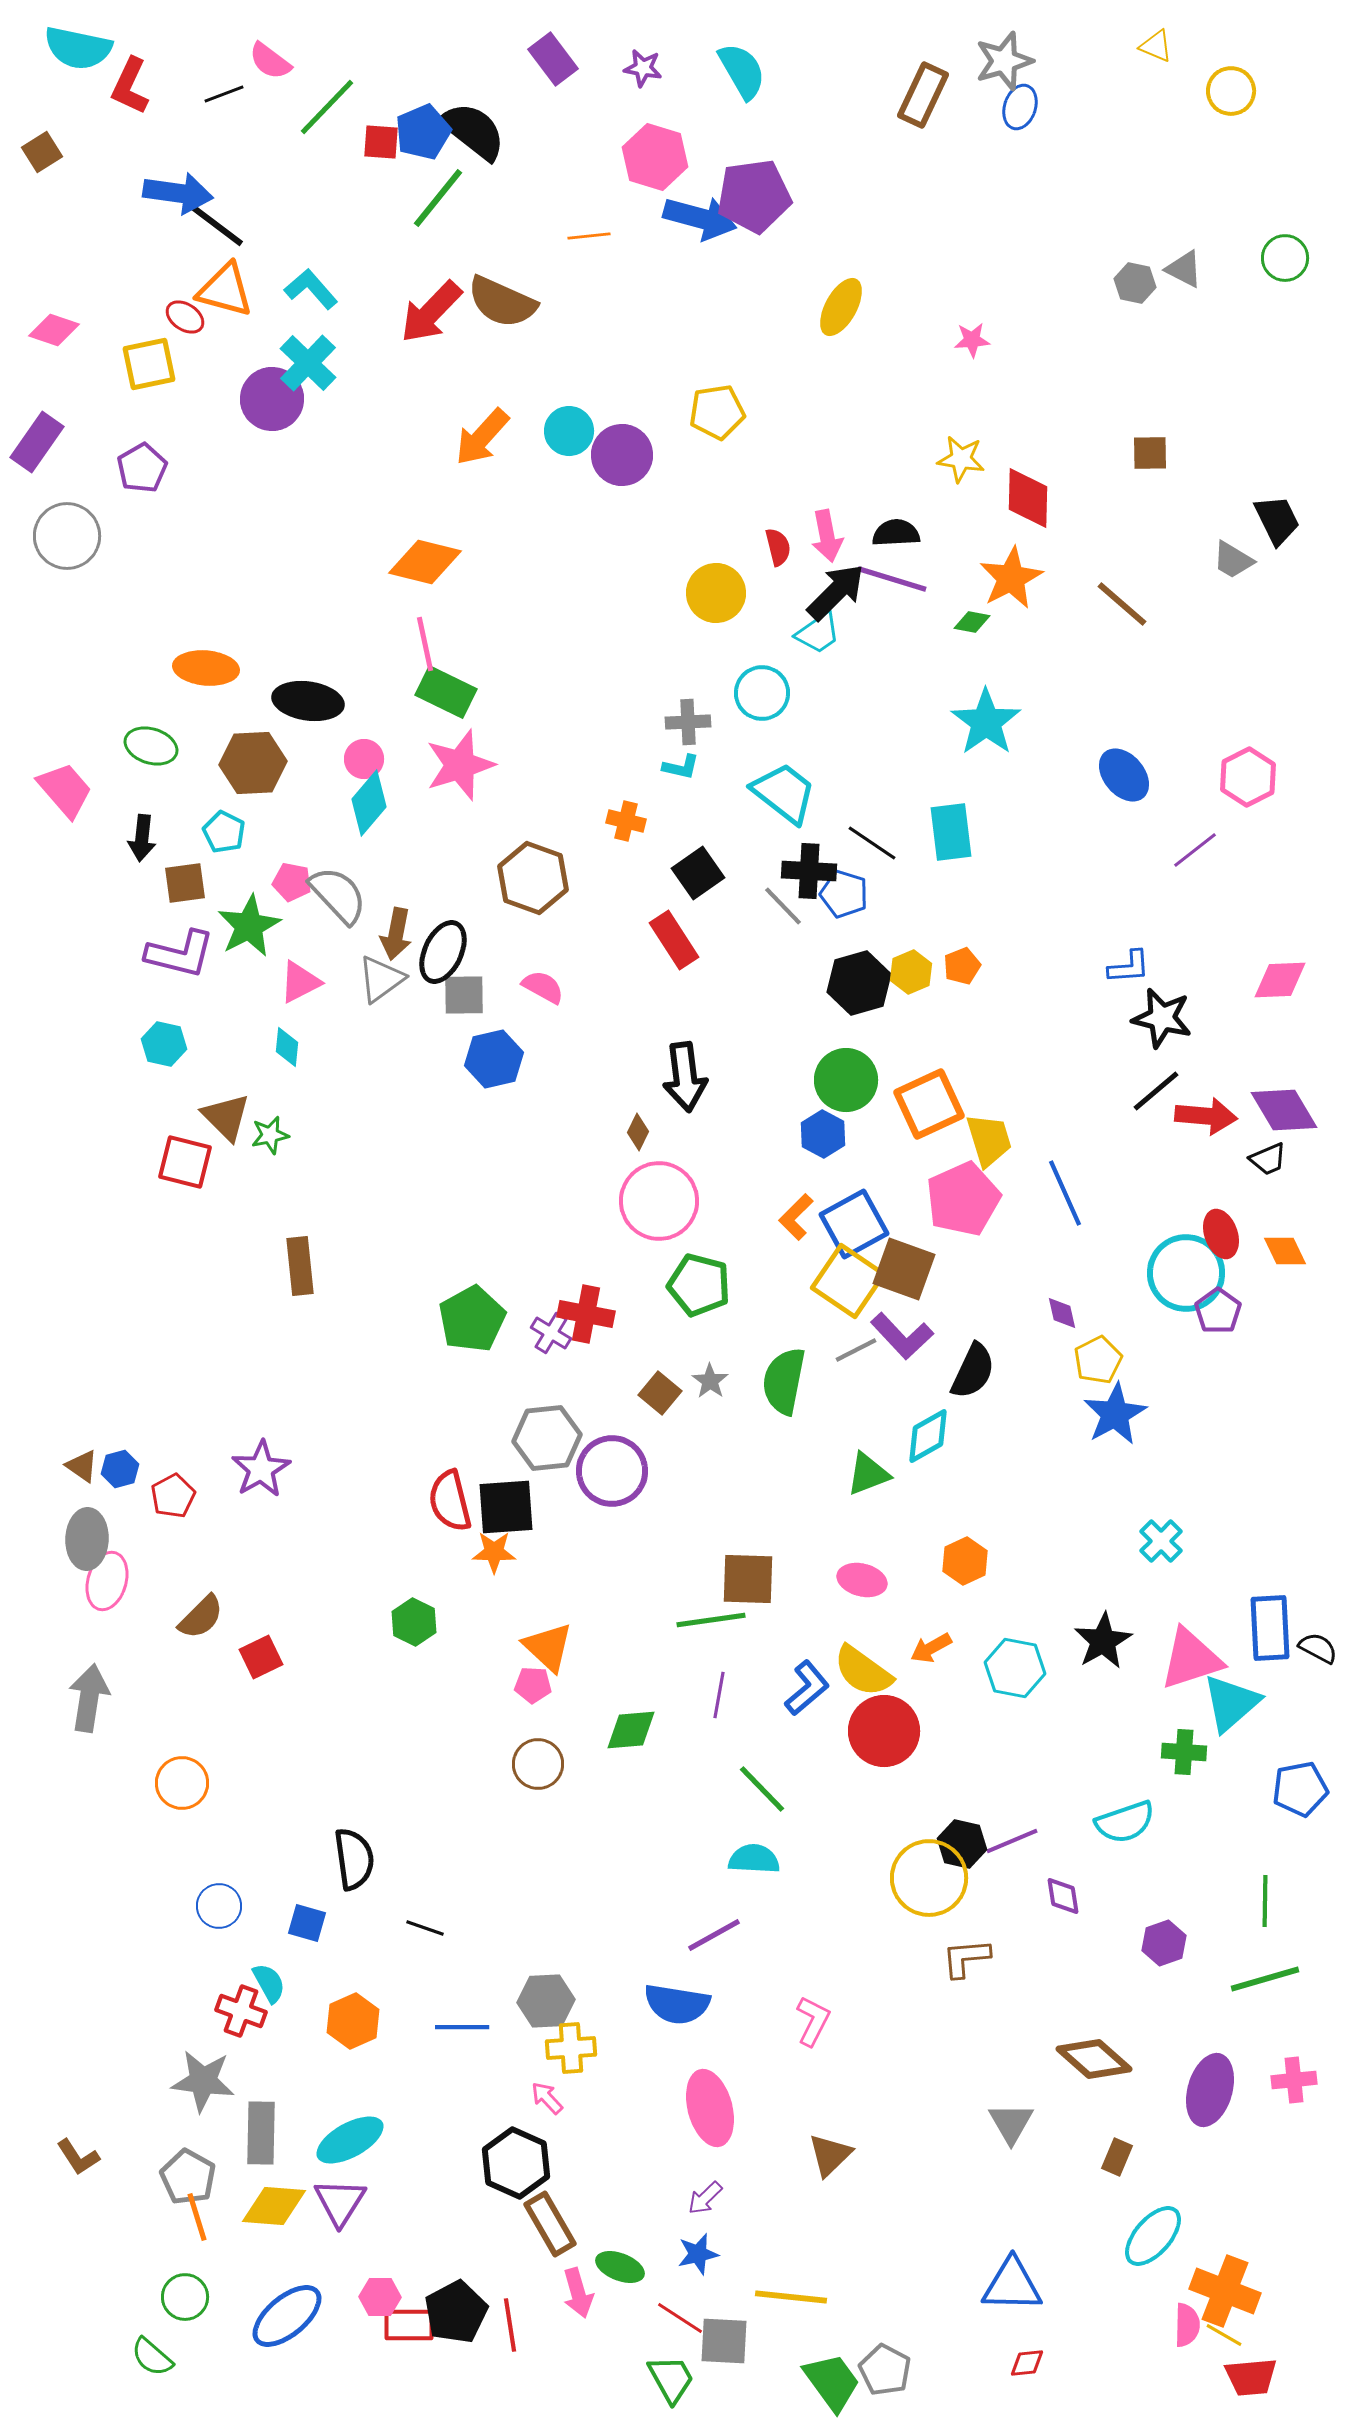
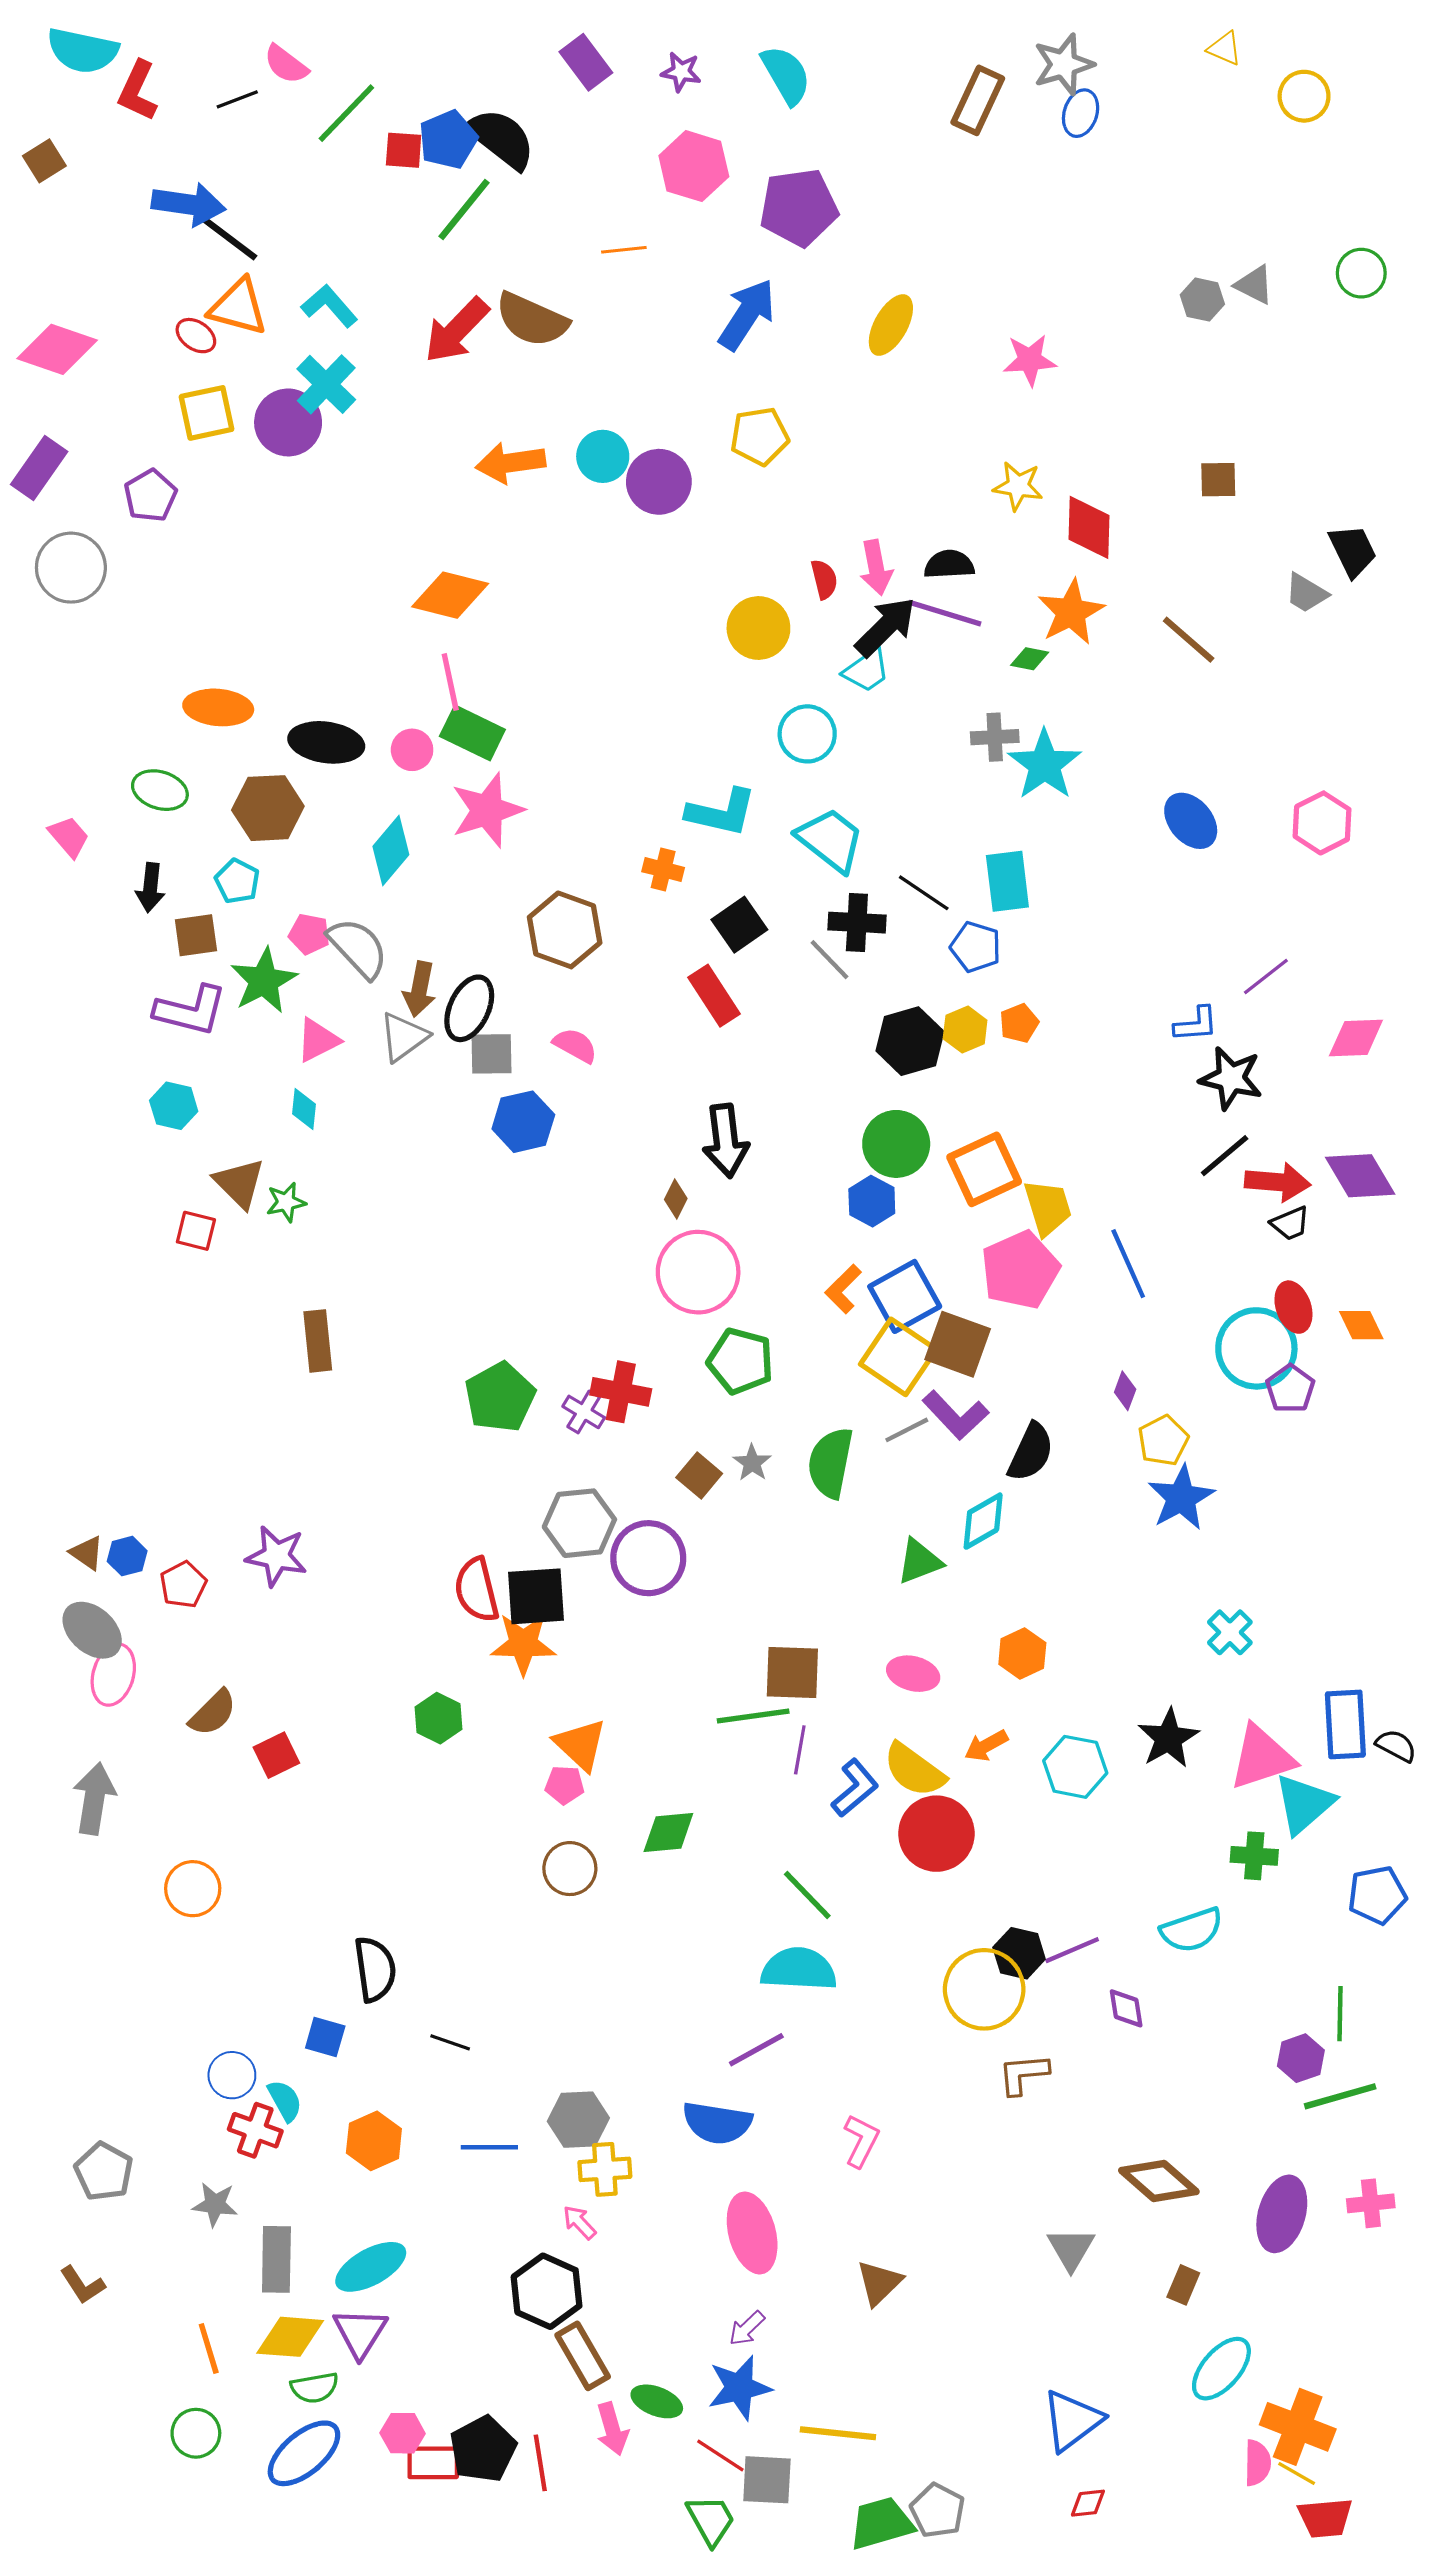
blue arrow: (700, 218) -> (747, 314), moved, turned -72
pink diamond: (54, 330) -> (57, 349), size x1.5
pink star: (972, 340) -> (1030, 360), size x1.4
yellow square: (149, 364) -> (207, 413), moved
orange arrow: (482, 437) -> (511, 463), turned 40
gray cross: (688, 722) -> (995, 737), moved
pink circle: (364, 759) -> (412, 750), moved
cyan L-shape: (681, 767) -> (721, 812), size x1.8
pink trapezoid: (65, 790) -> (69, 837), size x0.7
purple line: (1195, 850) -> (1266, 977), moved
blue pentagon: (844, 894) -> (976, 947), moved
black trapezoid: (1268, 1159) -> (1290, 1223), moved
red square: (185, 1162) -> (196, 1231), size x0.7
purple diamond: (1062, 1313) -> (1125, 1391), turned 33
purple star: (261, 1469) -> (276, 1556), turned -30
gray ellipse: (87, 1539) -> (92, 1630), turned -50
orange star: (494, 1552) -> (523, 1644), size x1.4
purple line: (719, 1695) -> (800, 1750), moved
cyan semicircle: (754, 1859) -> (799, 1969), size x1.4
blue circle: (219, 1906) -> (232, 2075), moved
purple hexagon: (1164, 1943) -> (1301, 2058), moved
gray star: (203, 2081) -> (215, 2204), size x0.7
gray pentagon: (188, 2177) -> (104, 2172), moved
blue star: (698, 2254) -> (739, 2388), size x1.5
blue triangle: (1012, 2285) -> (1072, 2420), turned -38
green semicircle: (152, 2357) -> (315, 2388), moved, turned -51
green trapezoid: (832, 2382) -> (881, 2523), turned -70

